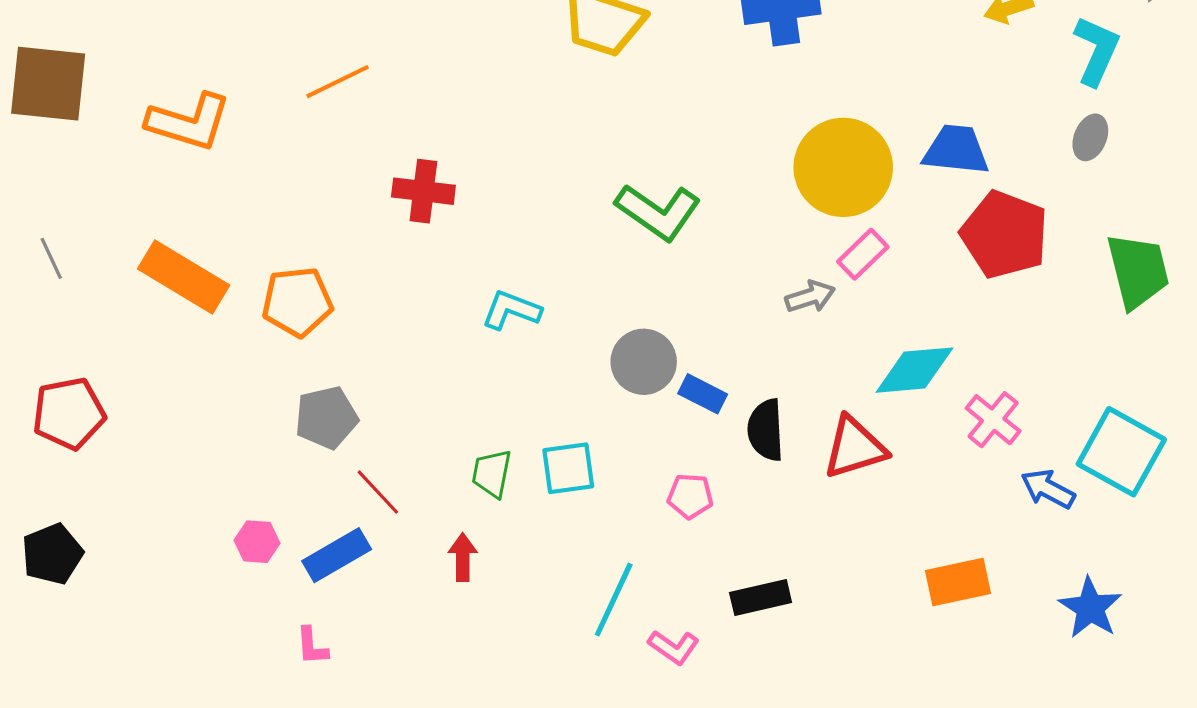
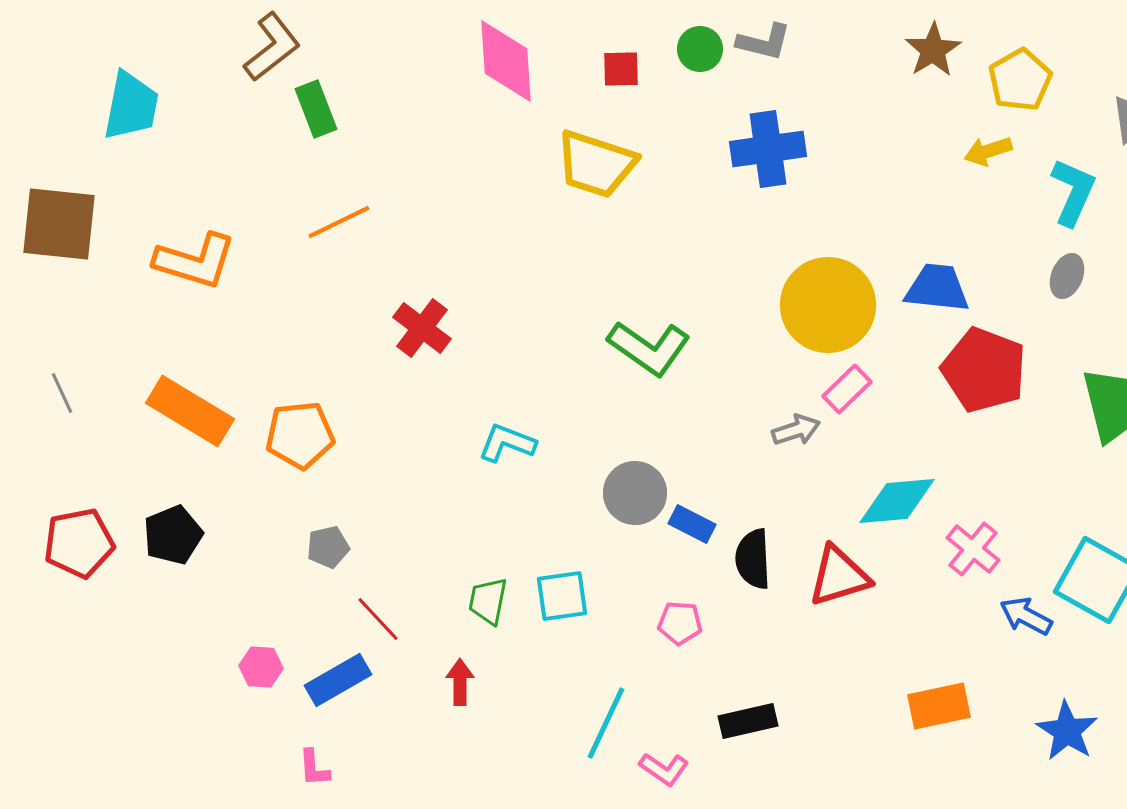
red cross: (423, 191) -> (422, 328), turned 30
gray pentagon: (326, 418) -> (328, 547), size x0.7
black pentagon: (52, 554) -> (173, 535), moved

